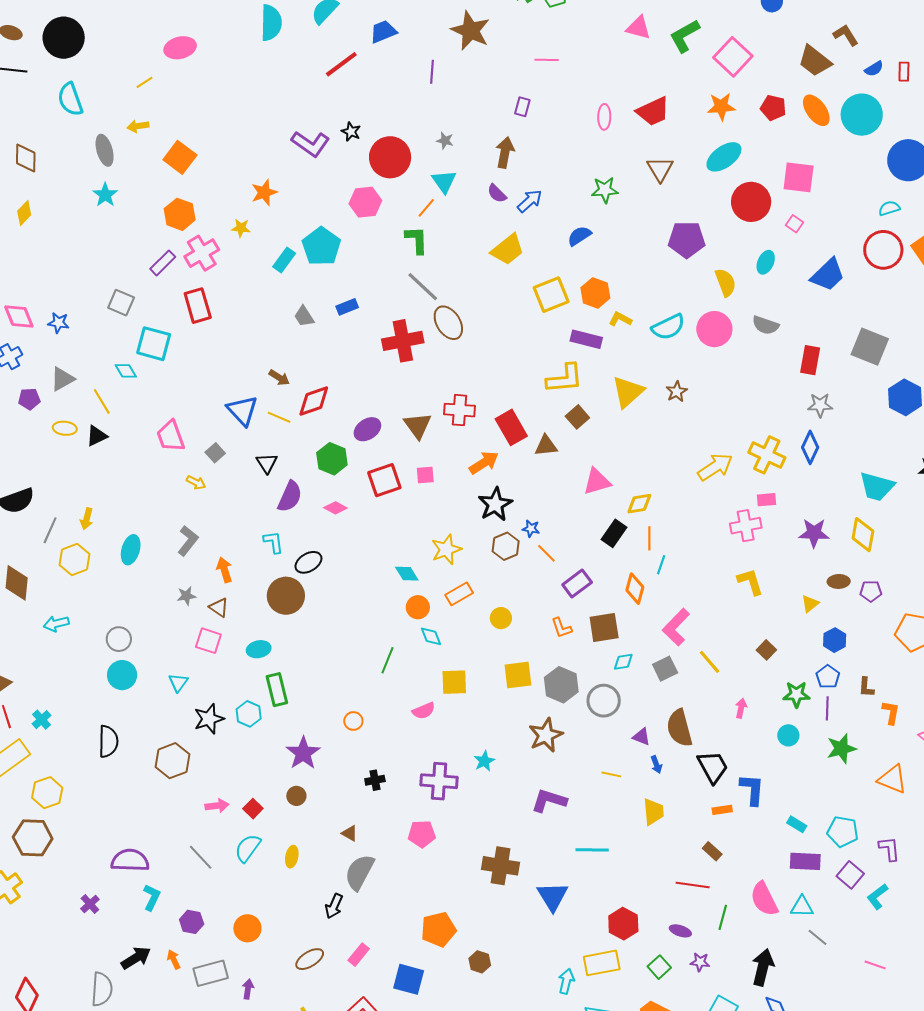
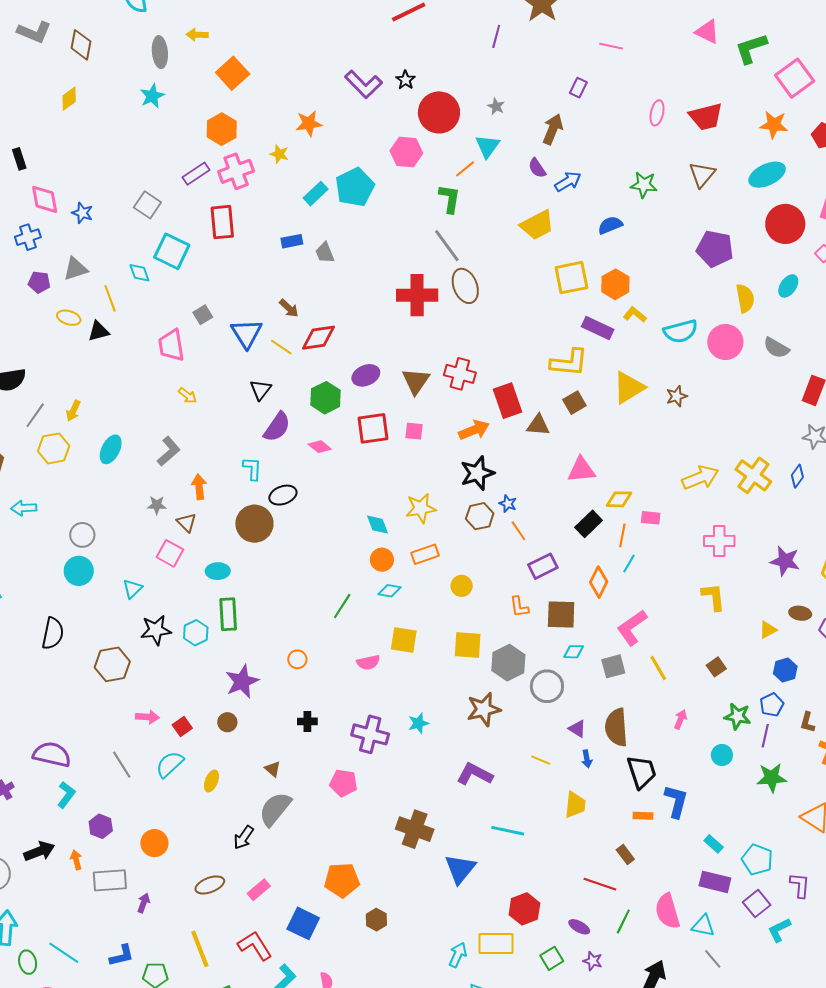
blue rectangle: (347, 307) -> (292, 241), moved
blue diamond: (810, 447) -> (797, 476), size x0.7
gray square: (215, 453) -> (203, 315), moved
pink rectangle: (767, 500) -> (651, 518), moved
cyan diamond: (431, 636) -> (389, 591), turned -70

